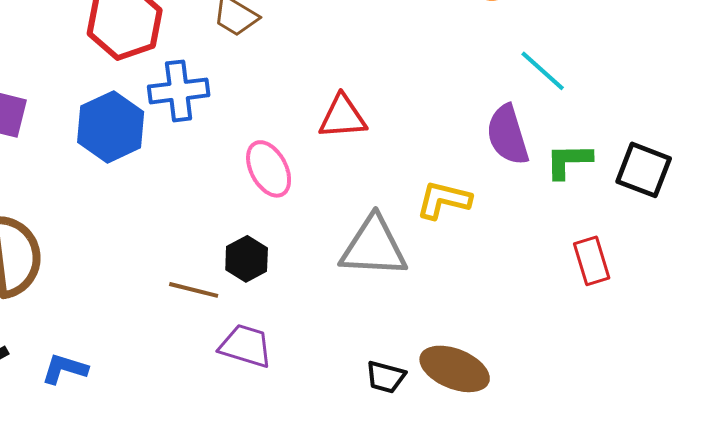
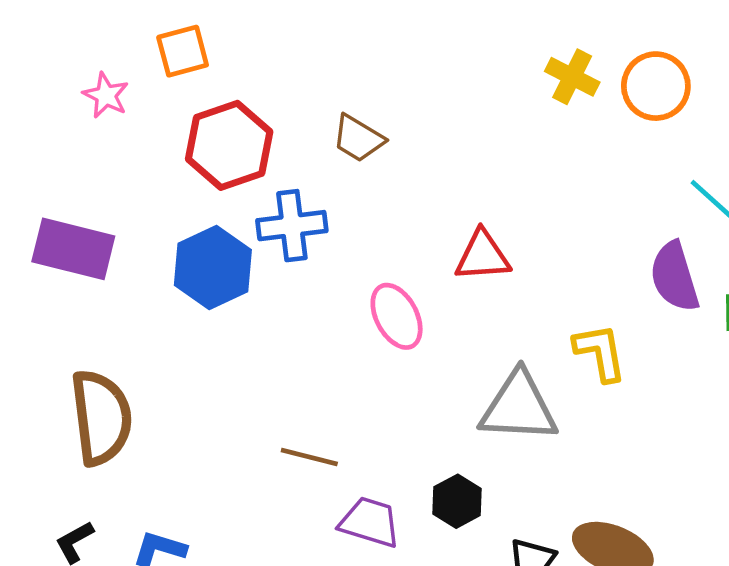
yellow L-shape: (444, 200) -> (600, 352), turned 66
black hexagon: (247, 259) -> (457, 501), moved

